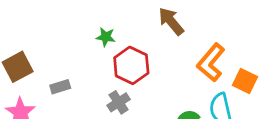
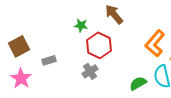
brown arrow: (171, 21) -> (114, 14), moved

